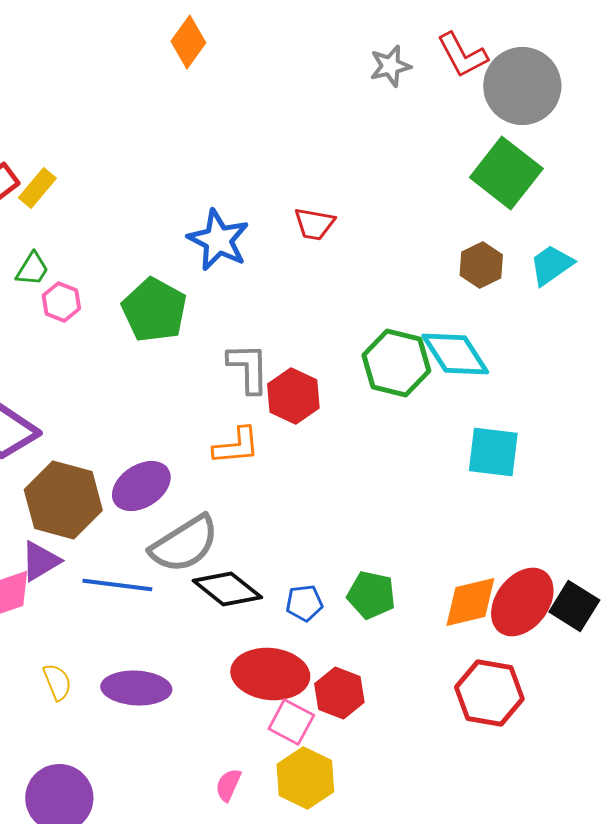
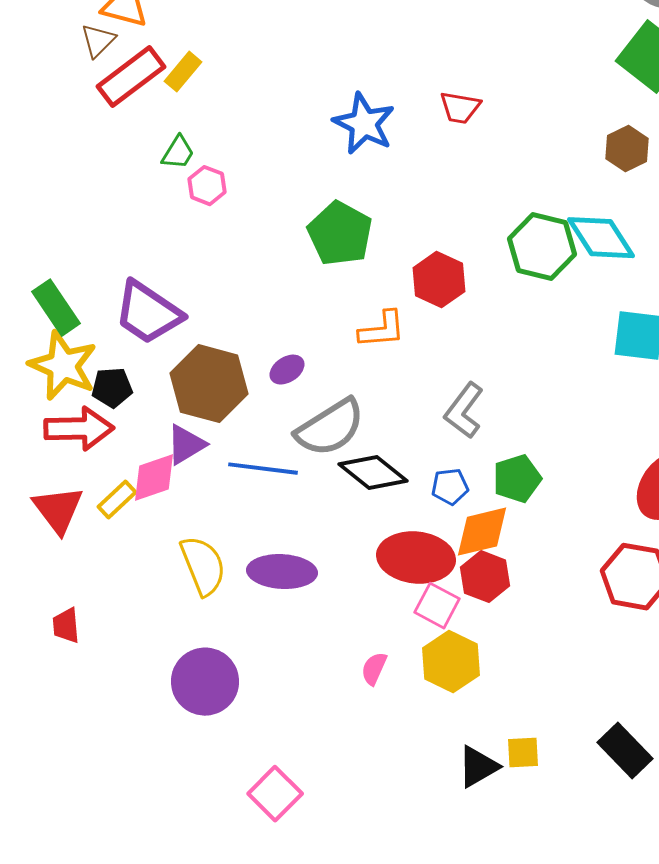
green pentagon: (154, 310) -> (340, 234), moved
gray L-shape: (248, 368) -> (464, 411), moved, turned -142
purple ellipse: (141, 486) -> (287, 370), size x0.6
green pentagon: (371, 595) -> (517, 479), turned -30
orange diamond: (470, 602) -> (482, 532), moved
yellow semicircle: (57, 682) -> (203, 566), size x1.6

